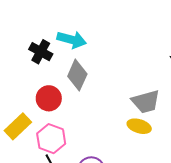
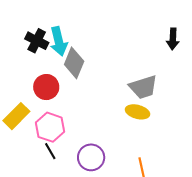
cyan arrow: (72, 40) -> (59, 41), moved, turned 64

